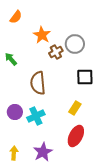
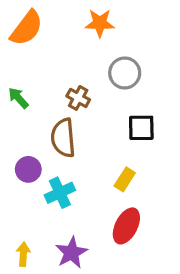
orange semicircle: (16, 17) -> (27, 28), size x1.6
orange star: (42, 35) -> (100, 23), moved, turned -30
brown cross: (56, 52) -> (78, 98), moved, turned -32
purple circle: (15, 112) -> (28, 169), moved

